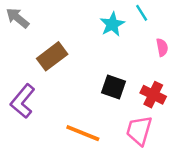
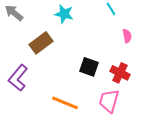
cyan star: (112, 24) -> (64, 14), moved, turned -30

